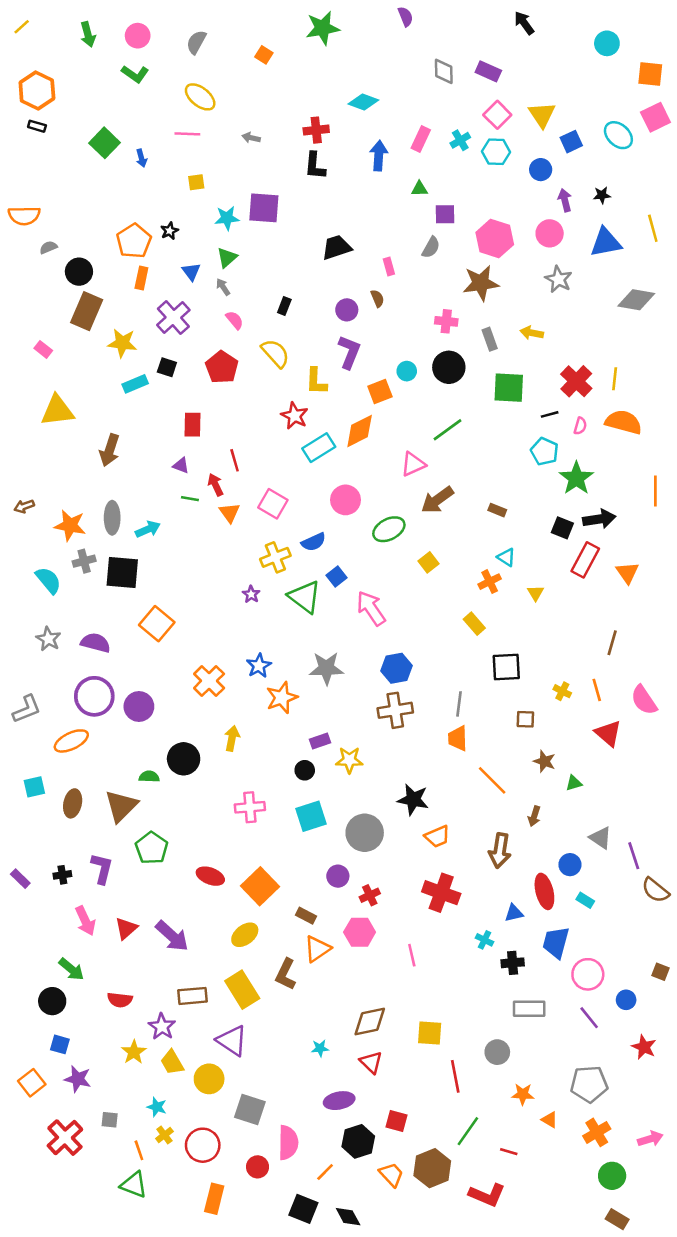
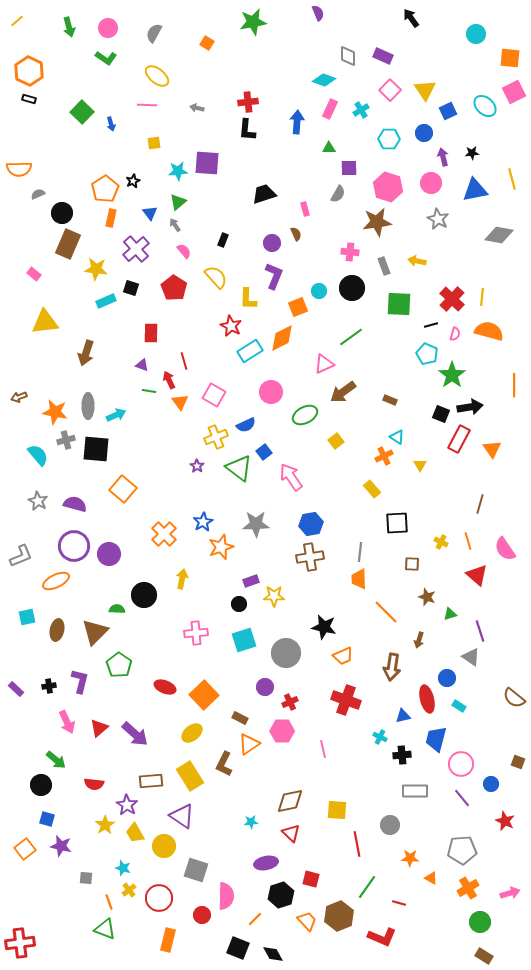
cyan diamond: (363, 102) -> (324, 80), moved
cyan hexagon: (496, 152) -> (389, 139), moved
purple line: (634, 856) -> (480, 631), moved
red cross: (65, 1138) -> (20, 943), moved, turned 36

